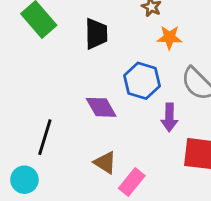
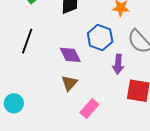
black line: (45, 137) -> (27, 41), moved
brown triangle: (105, 162) -> (69, 83), moved, turned 36

